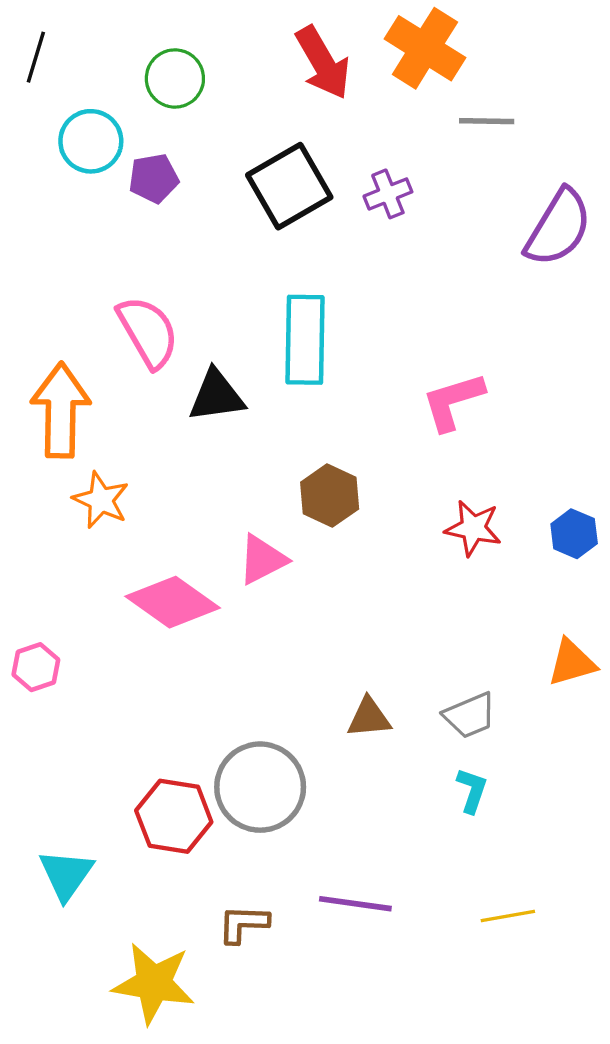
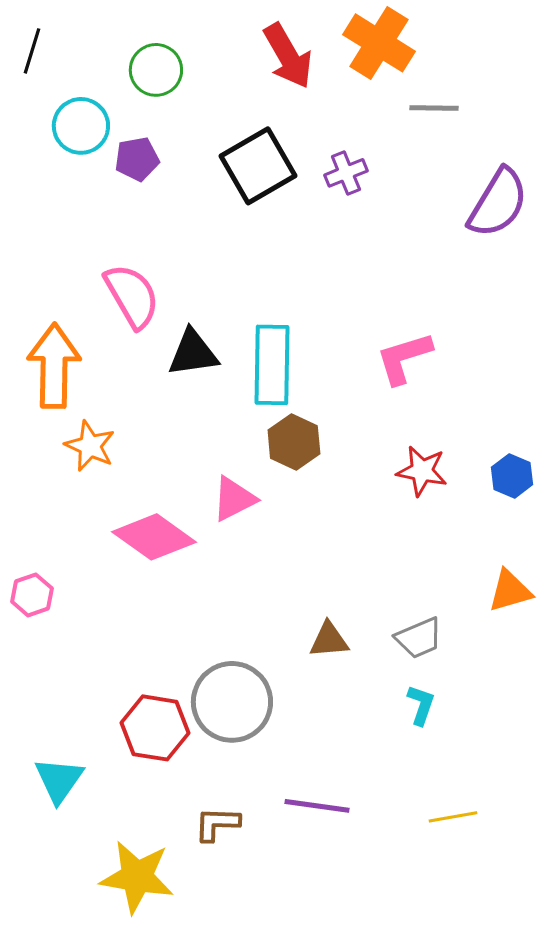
cyan rectangle: (305, 340) -> (272, 365), moved

